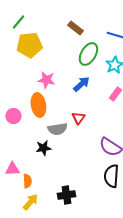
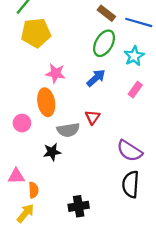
brown rectangle: (75, 28) -> (106, 13), moved
pink circle: (13, 116) -> (22, 123), moved
yellow arrow: (30, 202) -> (25, 213), moved

